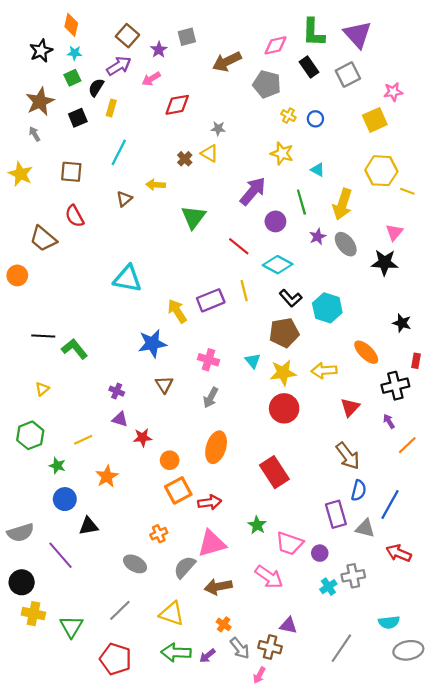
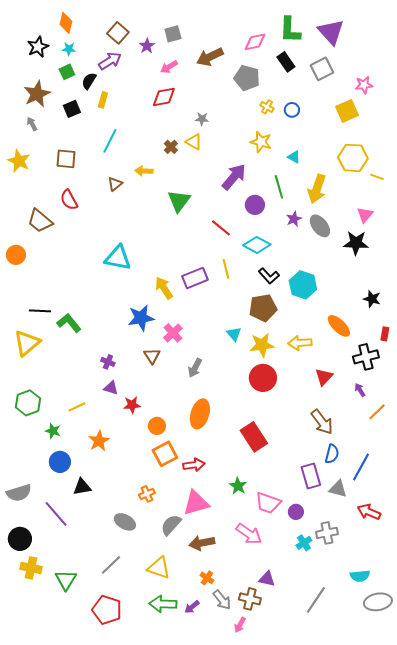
pink arrow: (151, 79) -> (169, 67), moved
pink cross: (208, 360) -> (173, 333), moved, turned 30
yellow triangle: (42, 389) -> (27, 343), moved, size x2.0

